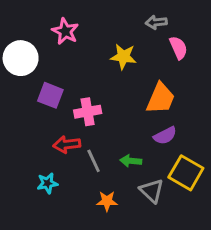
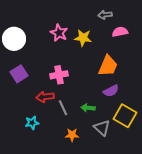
pink star: (65, 31) -> (59, 33), moved
pink semicircle: (179, 48) -> (120, 32), turned -77
purple square: (50, 95) -> (19, 74), moved, turned 36

